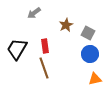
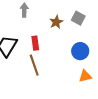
gray arrow: (34, 13) -> (24, 10), turned 128
gray square: (88, 33) -> (78, 18), moved

